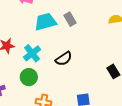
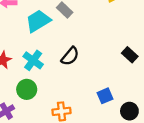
green circle: (29, 77) -> (27, 89), moved

